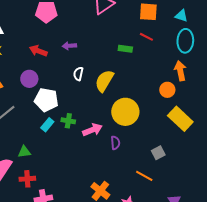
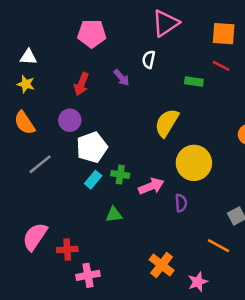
purple arrow: (69, 46) -> (122, 78), turned -128
red arrow: (38, 51) -> (81, 84), turned -90
white semicircle: (78, 74) -> (149, 59), moved
white pentagon: (46, 100) -> (92, 147), turned -30
green triangle: (24, 152) -> (114, 215), moved

